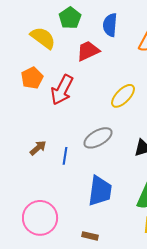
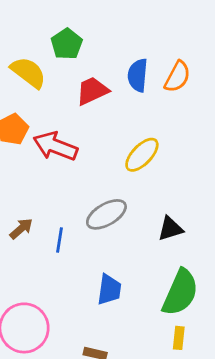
blue semicircle: (110, 25) -> (138, 75), moved
red arrow: (62, 90) -> (55, 146), turned 84
blue trapezoid: (100, 191) -> (109, 290), size x0.7

